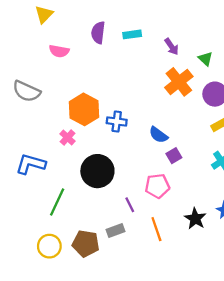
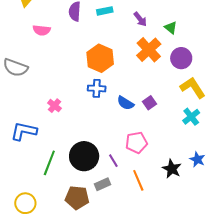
orange hexagon: (84, 109) -> (100, 58), moved
blue semicircle: (158, 135) -> (125, 103), moved
purple square: (174, 156) -> (149, 103), moved
black circle: (97, 171) -> (84, 156), moved
yellow circle: (49, 246) -> (25, 203), moved

